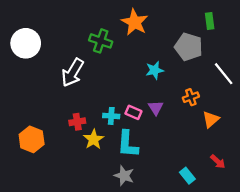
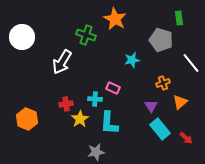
purple triangle: (156, 108) -> (151, 106), moved
pink rectangle: (133, 112) -> (113, 88), moved
gray star: (124, 176) -> (96, 152), moved, turned -30
cyan rectangle: (187, 176) -> (160, 129), moved, size x1.5

